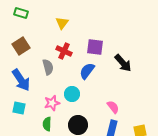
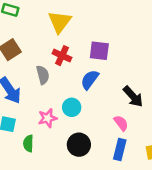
yellow triangle: (62, 23) -> (60, 22), size x1.5
black arrow: (123, 63) -> (133, 96), moved
green semicircle: (47, 124) -> (28, 143), moved

